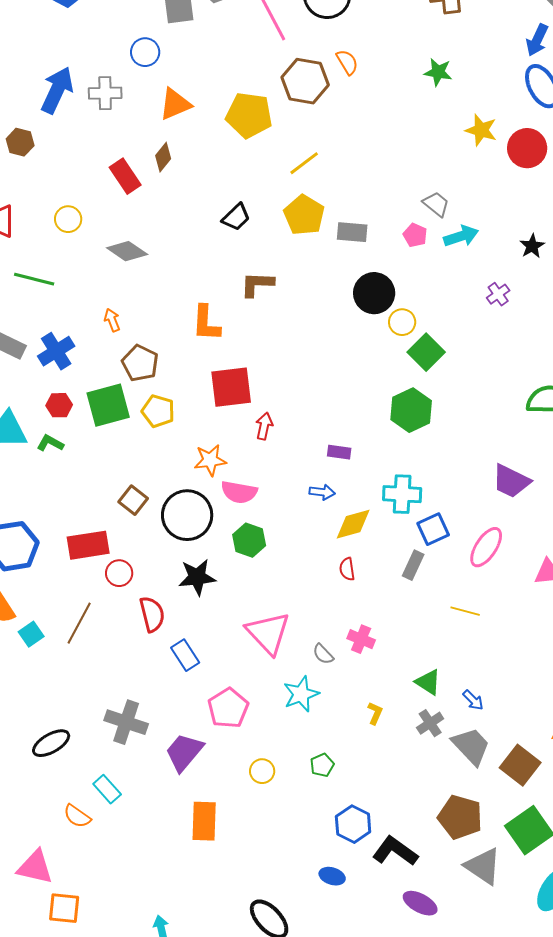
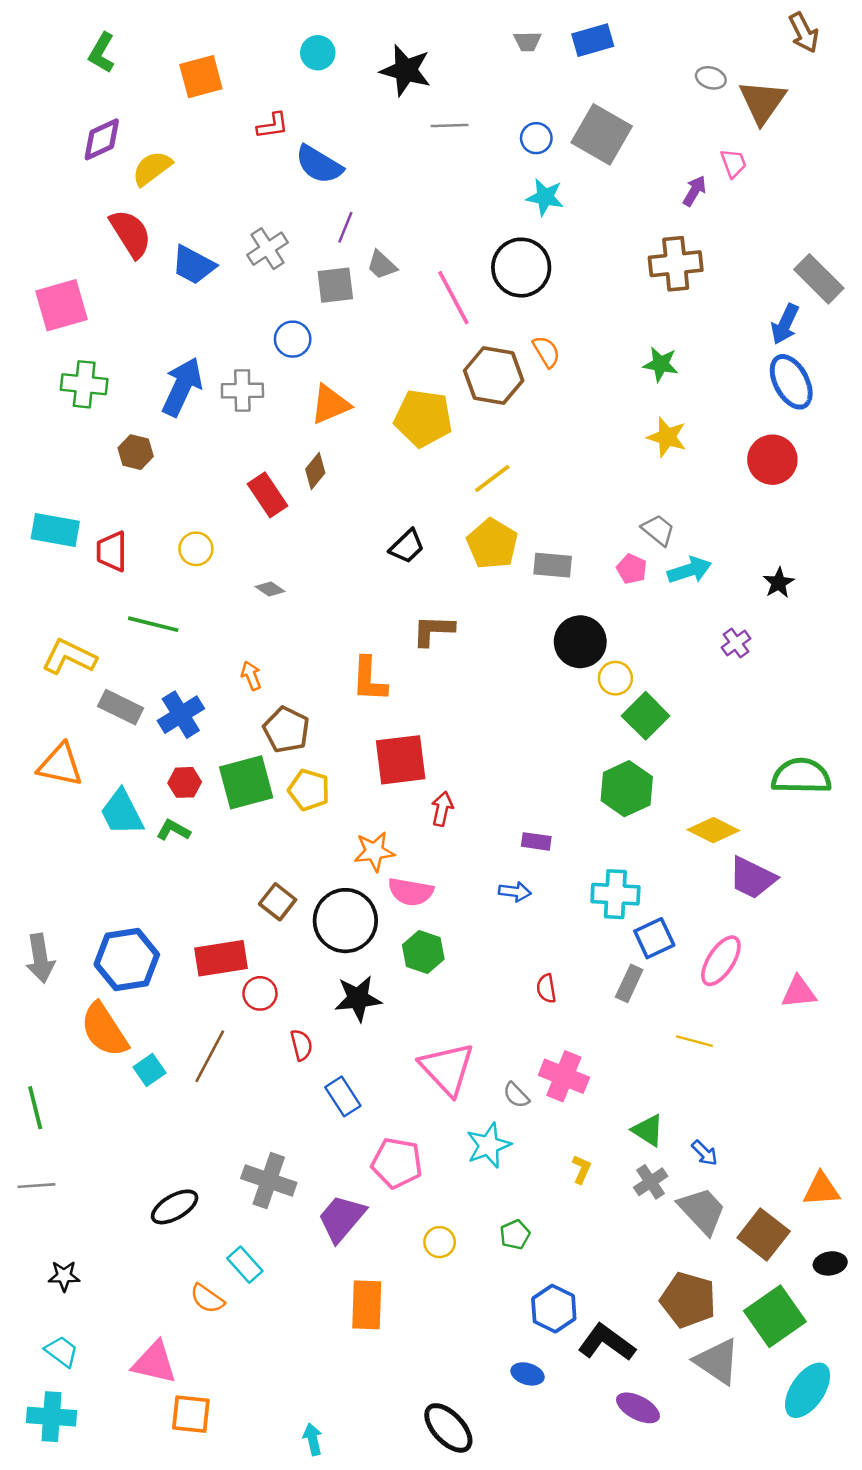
yellow star: (481, 130) -> (667, 437), moved
gray diamond: (127, 251) -> (270, 589), size x0.6
yellow diamond: (353, 524) -> (713, 830), moved, turned 42
red semicircle: (152, 614) -> (301, 1045), size x0.7
pink cross: (361, 639) -> (564, 1076), size x1.4
pink pentagon: (228, 708) -> (397, 1163), turned -30

